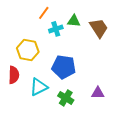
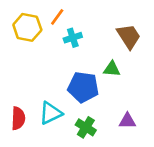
green triangle: (74, 21) -> (112, 69), moved
yellow hexagon: (28, 50) -> (27, 27), moved
red semicircle: (14, 75) -> (18, 118), moved

